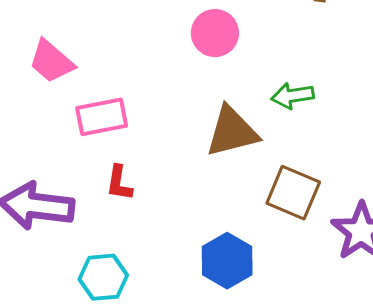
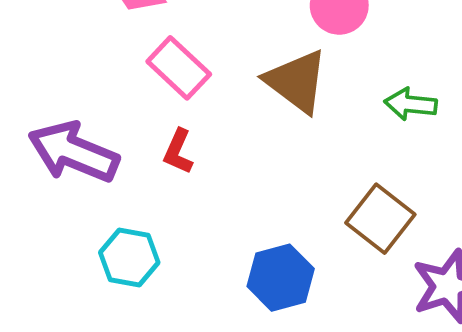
pink rectangle: (102, 117) -> (179, 68), turned 39
brown triangle: (232, 132) -> (296, 81), moved, turned 36

